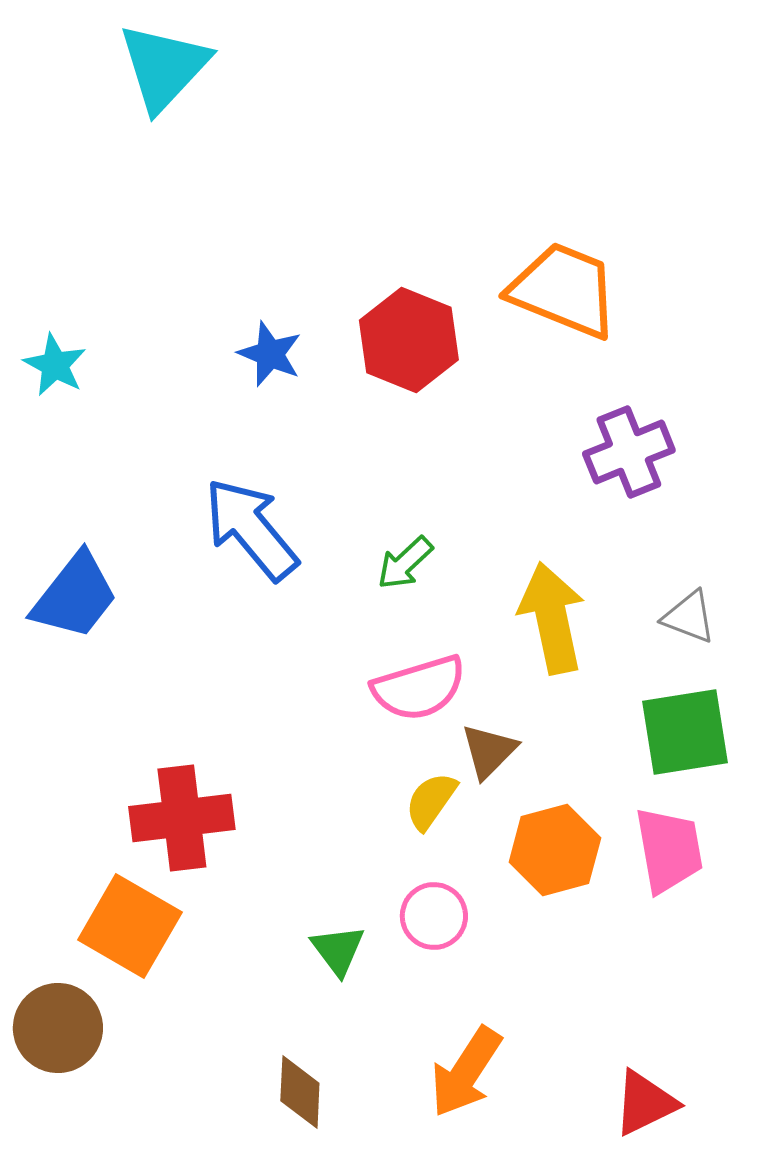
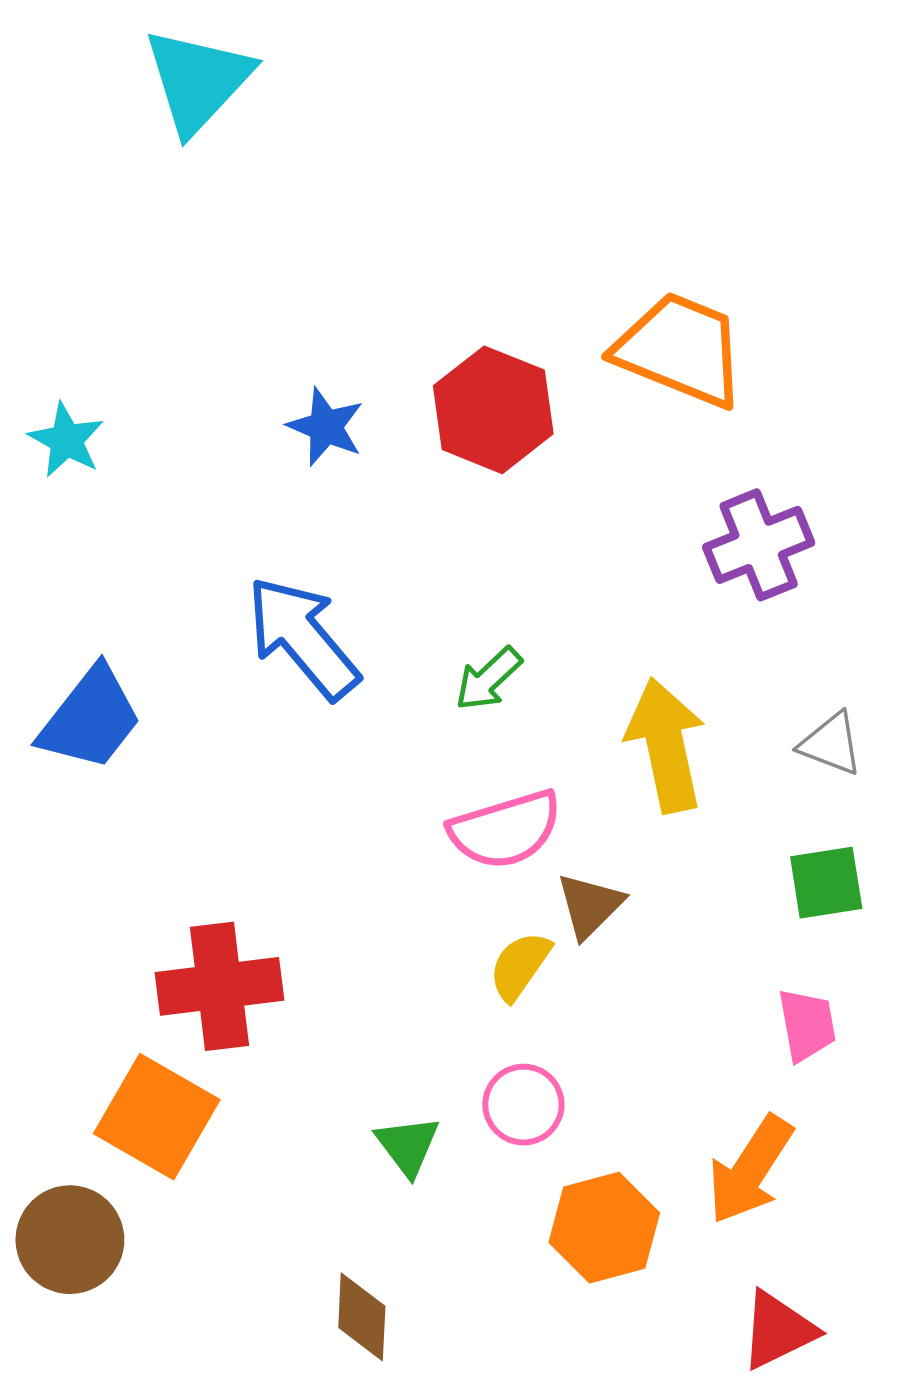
green square: (685, 732) -> (826, 883), size x0.7
orange hexagon: (555, 850) -> (604, 1228), moved
pink trapezoid: (669, 850) -> (807, 1025), size x0.7
orange arrow: (466, 1072) -> (750, 1170), moved

